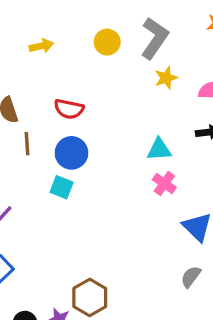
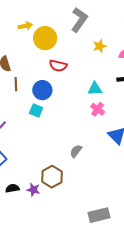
gray L-shape: (155, 38) -> (79, 20), moved
yellow circle: (107, 42) -> (45, 38), moved, size x1.5
red semicircle: (69, 109) -> (58, 66), moved
gray semicircle: (191, 277) -> (76, 151), moved

